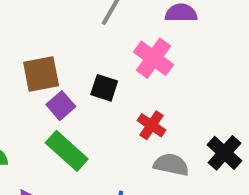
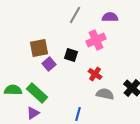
pink cross: (153, 58) -> (96, 40), turned 30
green rectangle: (67, 151) -> (37, 93), moved

